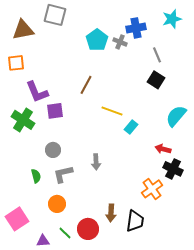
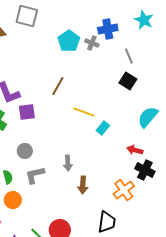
cyan star: (172, 19) -> (144, 20), turned -30
orange circle: (57, 204) -> (13, 200), moved
brown arrow: (111, 213) -> (83, 185), moved

